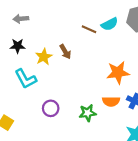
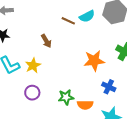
yellow star: (44, 57) -> (33, 65), moved
orange semicircle: (111, 101) -> (85, 105), moved

